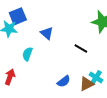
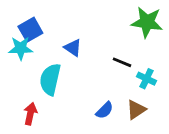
cyan semicircle: (27, 54) -> (50, 79), size x1.6
cyan cross: (96, 77) -> (147, 79), moved

